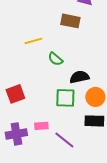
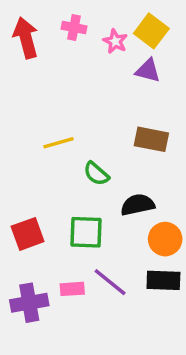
brown rectangle: (70, 21) -> (151, 139), moved
green square: (65, 98) -> (86, 232), moved
purple line: (64, 140) -> (110, 282), moved

